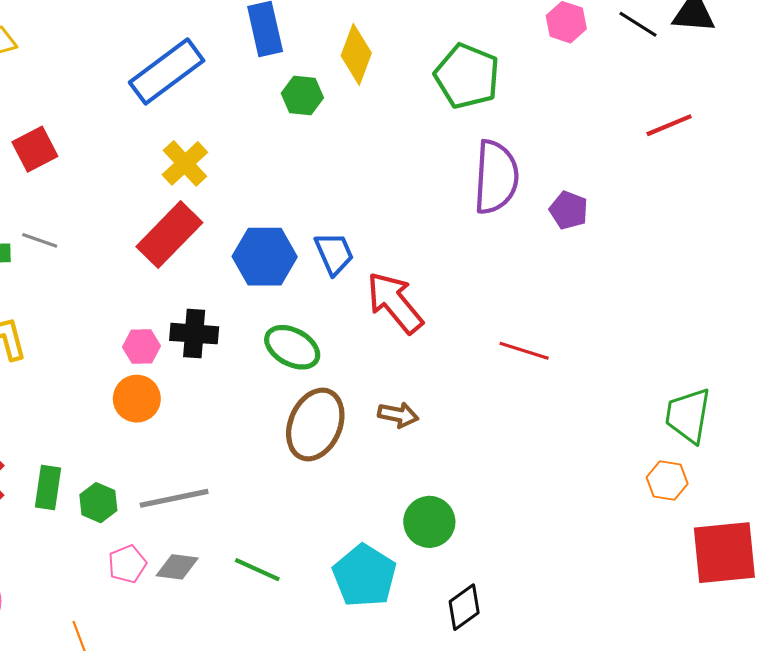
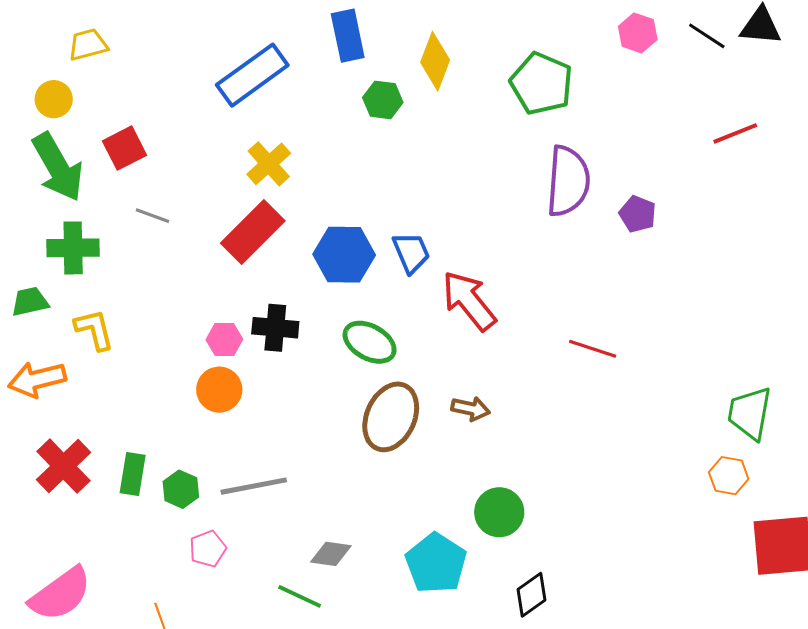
gray line: (40, 240) -> (153, 216), moved
gray diamond: (177, 567) -> (331, 554), moved
green line: (257, 570) -> (300, 596), moved

